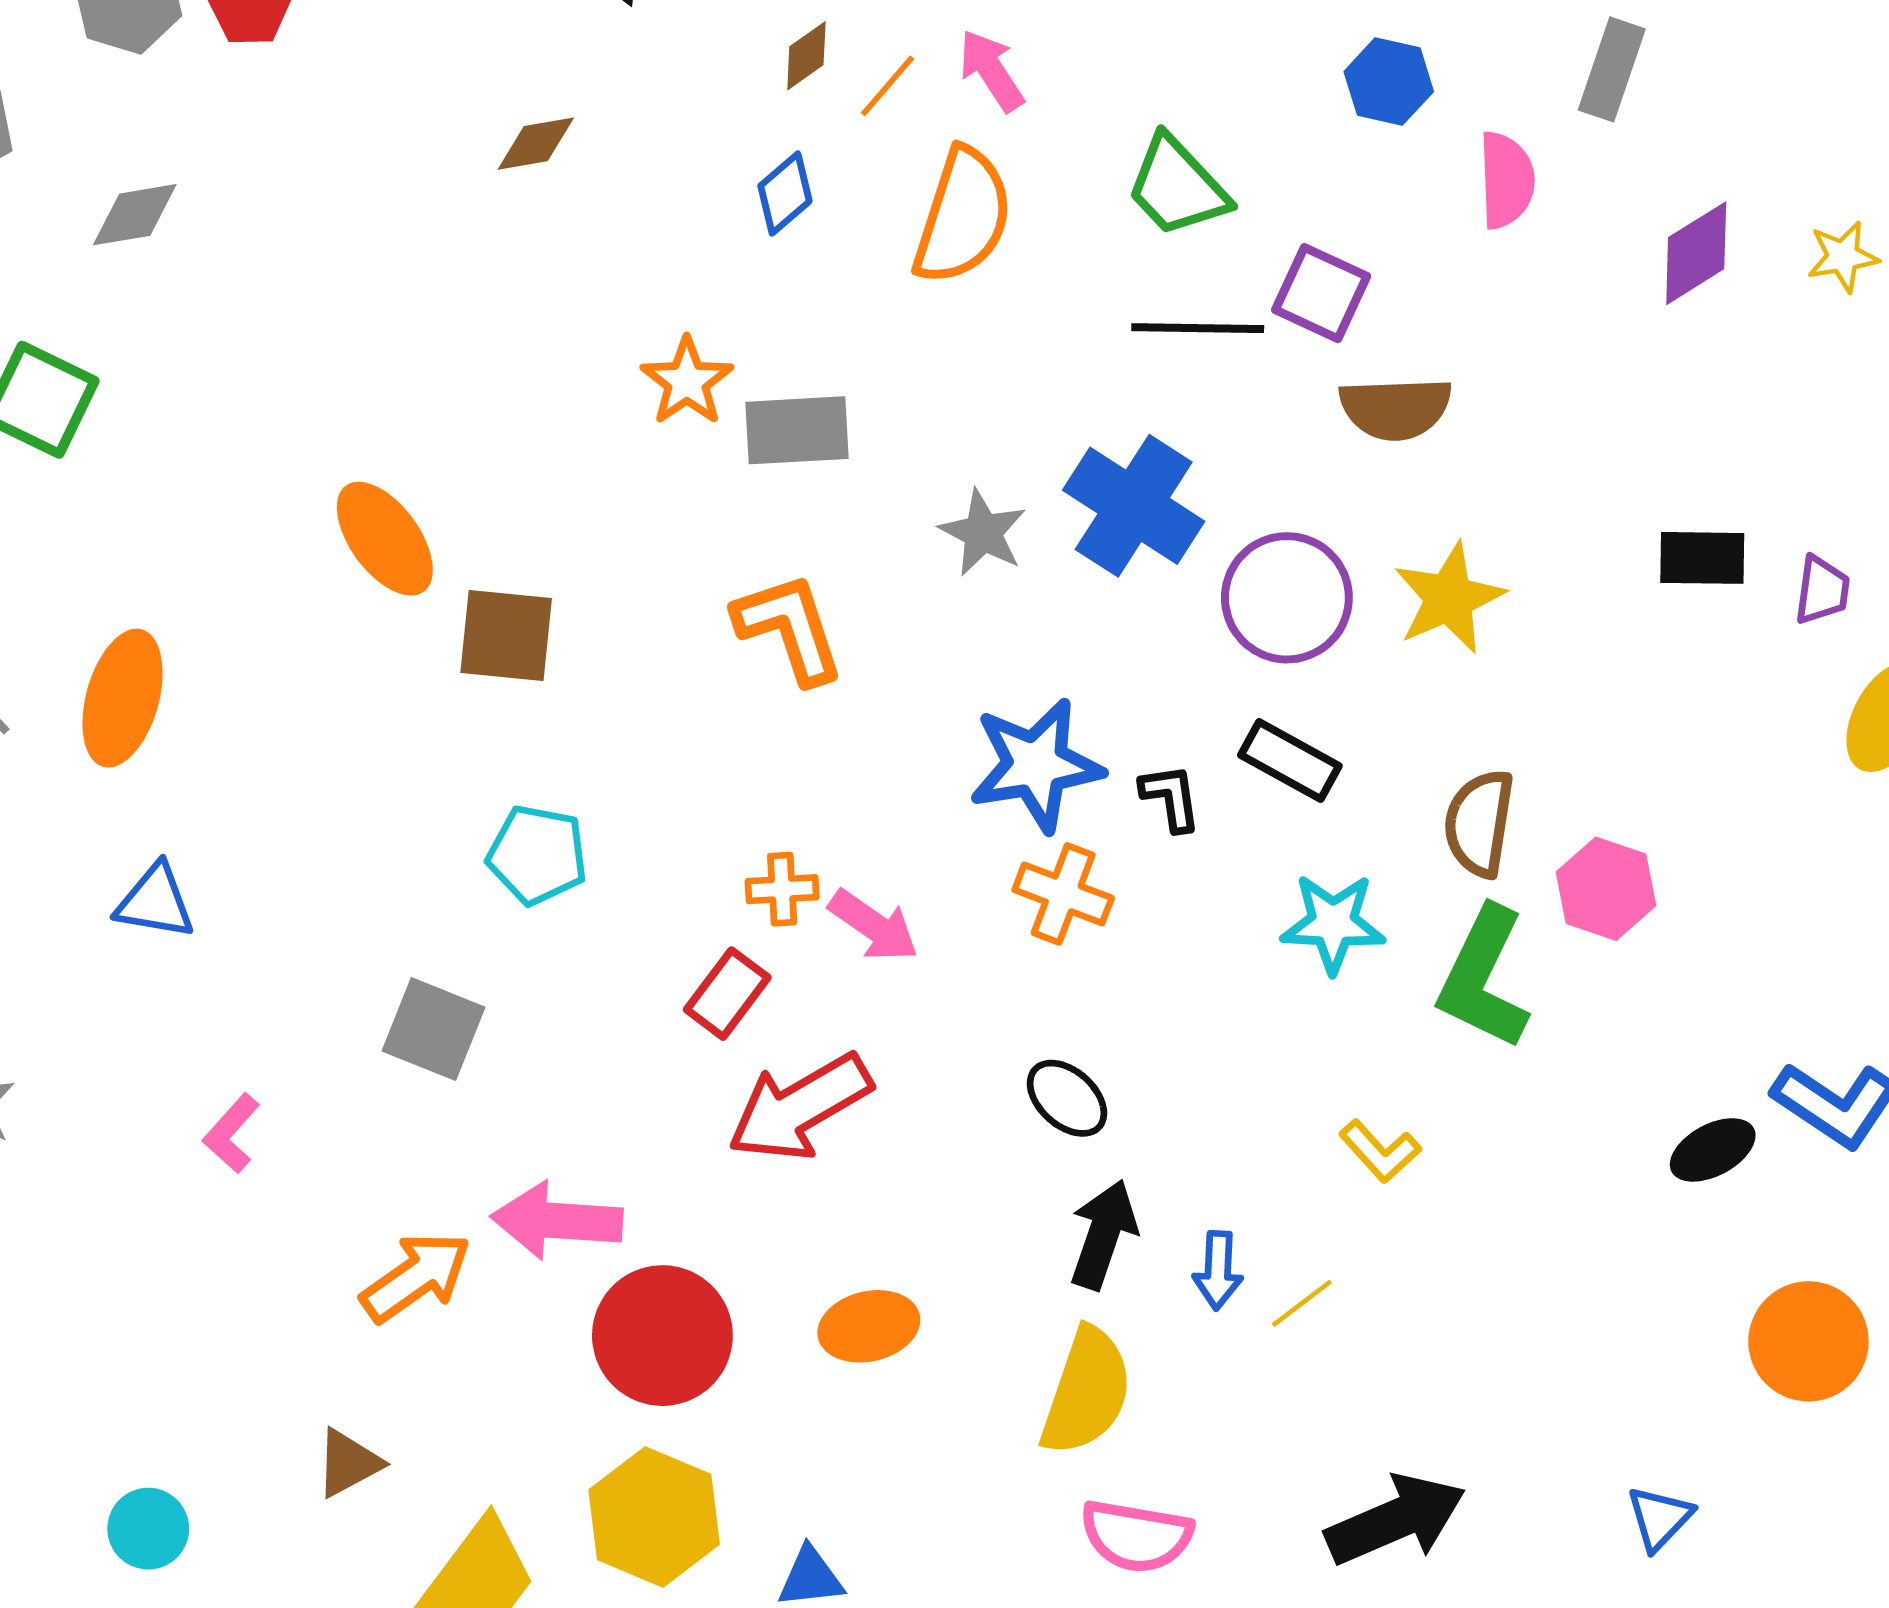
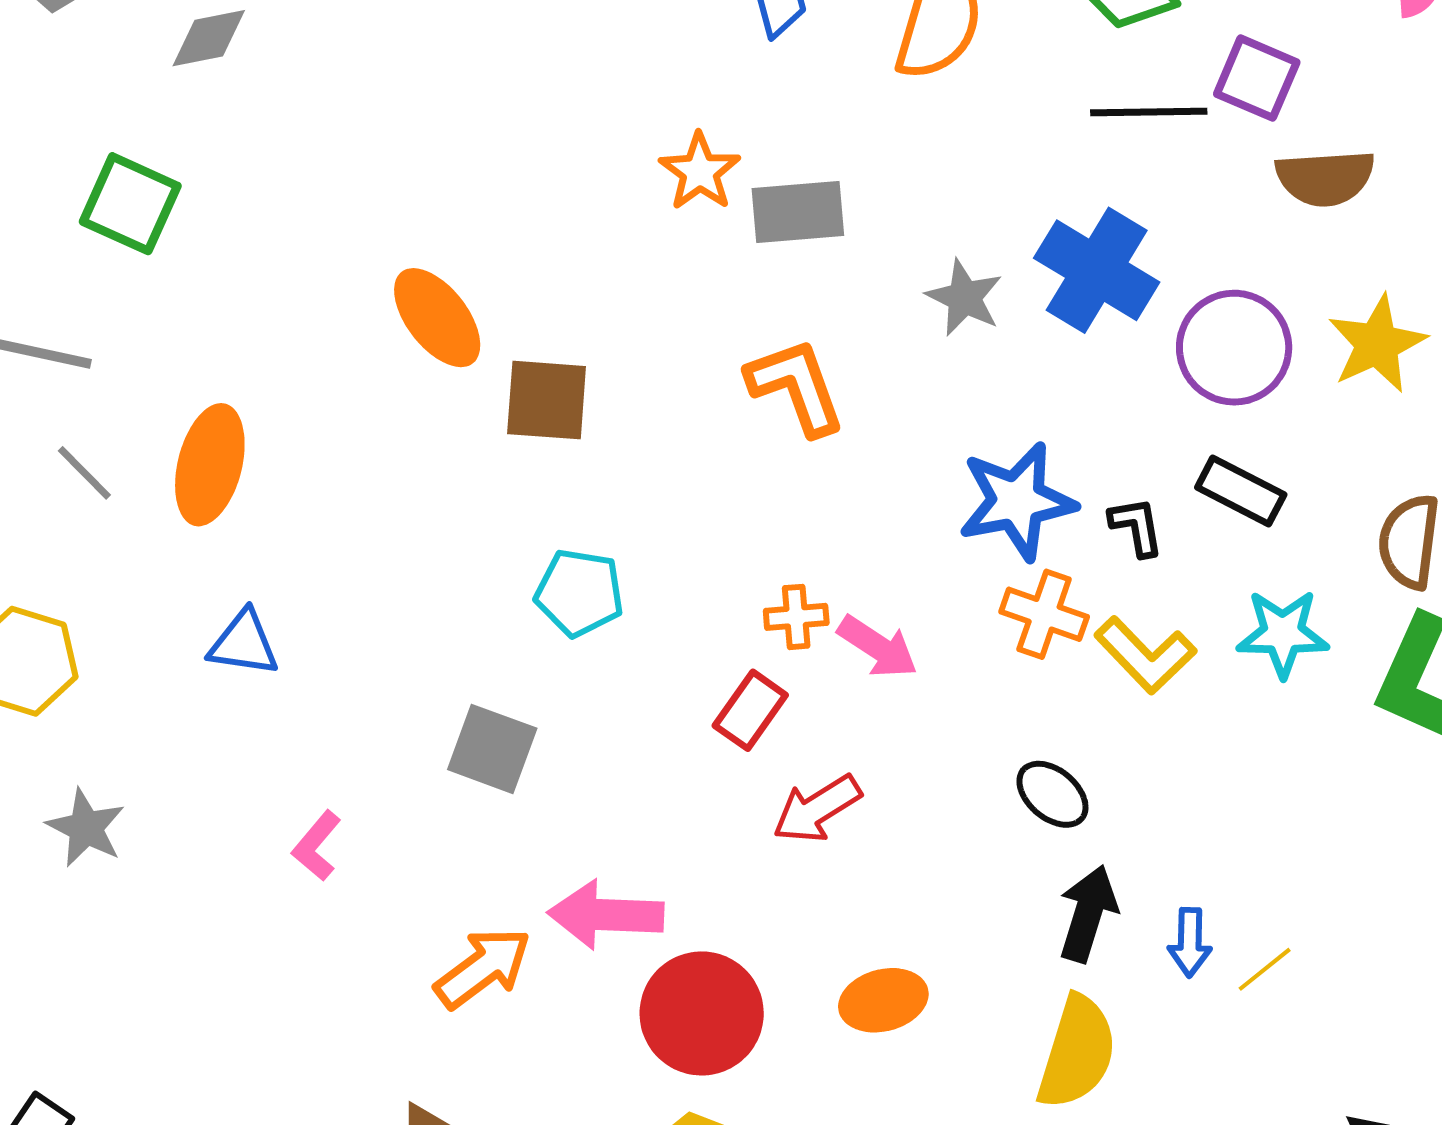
red arrow: (800, 1107) -> (817, 809), size x0.7
yellow L-shape: (1380, 1151) -> (1145, 655), moved, size x1.4

